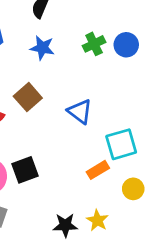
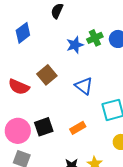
blue star: (42, 48) -> (75, 45), moved, turned -30
orange rectangle: (98, 170) -> (78, 128), moved

